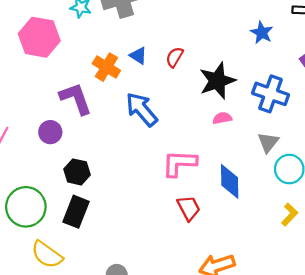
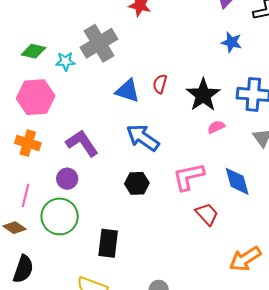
blue triangle: (138, 56) -> (127, 91), size x1.5
orange cross: (106, 67) -> (28, 143), moved
black hexagon: (77, 172) -> (137, 183), moved
green circle: (26, 207) -> (60, 216), moved

